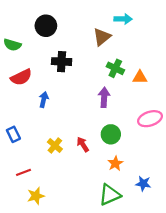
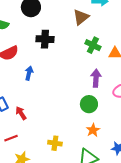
purple arrow: (104, 97) -> (96, 78), moved
red arrow: (83, 144) -> (21, 113), moved
yellow cross: (55, 146) -> (55, 143), moved, turned -32

